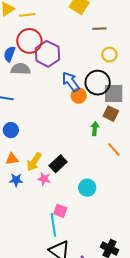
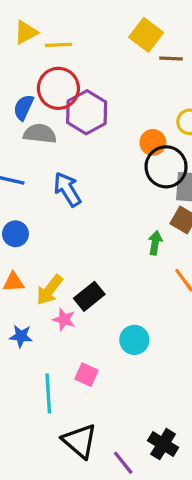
brown line: (99, 29) -> (171, 59), moved
blue arrow: (71, 82) -> (67, 189), moved
orange circle: (79, 96) -> (153, 142), moved
blue star: (16, 180) -> (21, 336), moved
cyan line: (53, 225) -> (48, 393), moved

